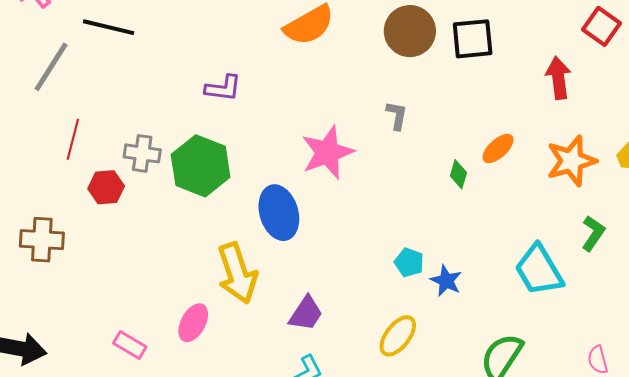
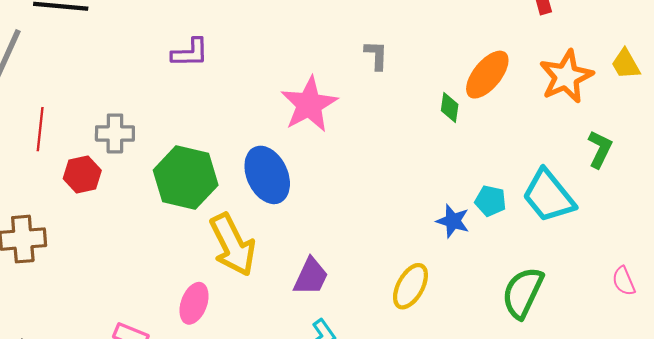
orange ellipse: (498, 148) -> (487, 75), size x1.4
green hexagon: (201, 166) -> (186, 178), moved
cyan pentagon: (409, 262) -> (490, 201), moved

